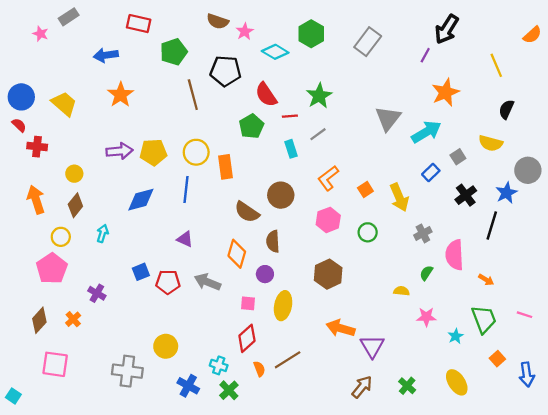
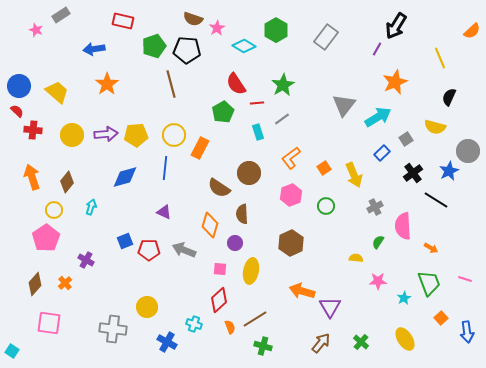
black pentagon: (225, 71) -> (187, 50), moved
orange rectangle: (225, 167) -> (200, 148), turned 35
yellow circle: (74, 174) -> (72, 135), moved, size x1.5
black line: (492, 226) -> (436, 200), turned -75
green cross: (229, 390) -> (263, 346), moved, turned -30

